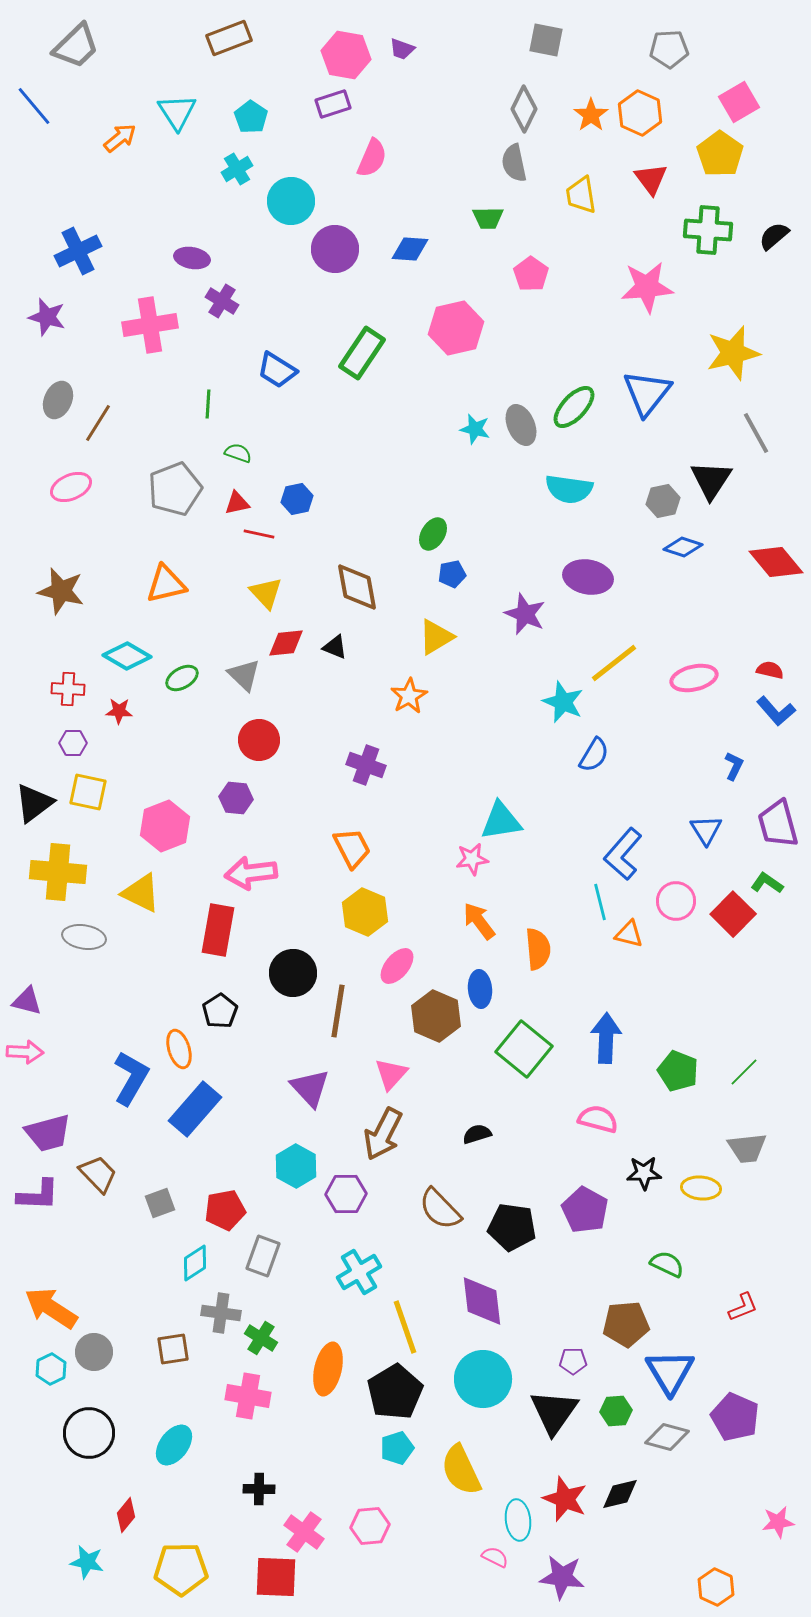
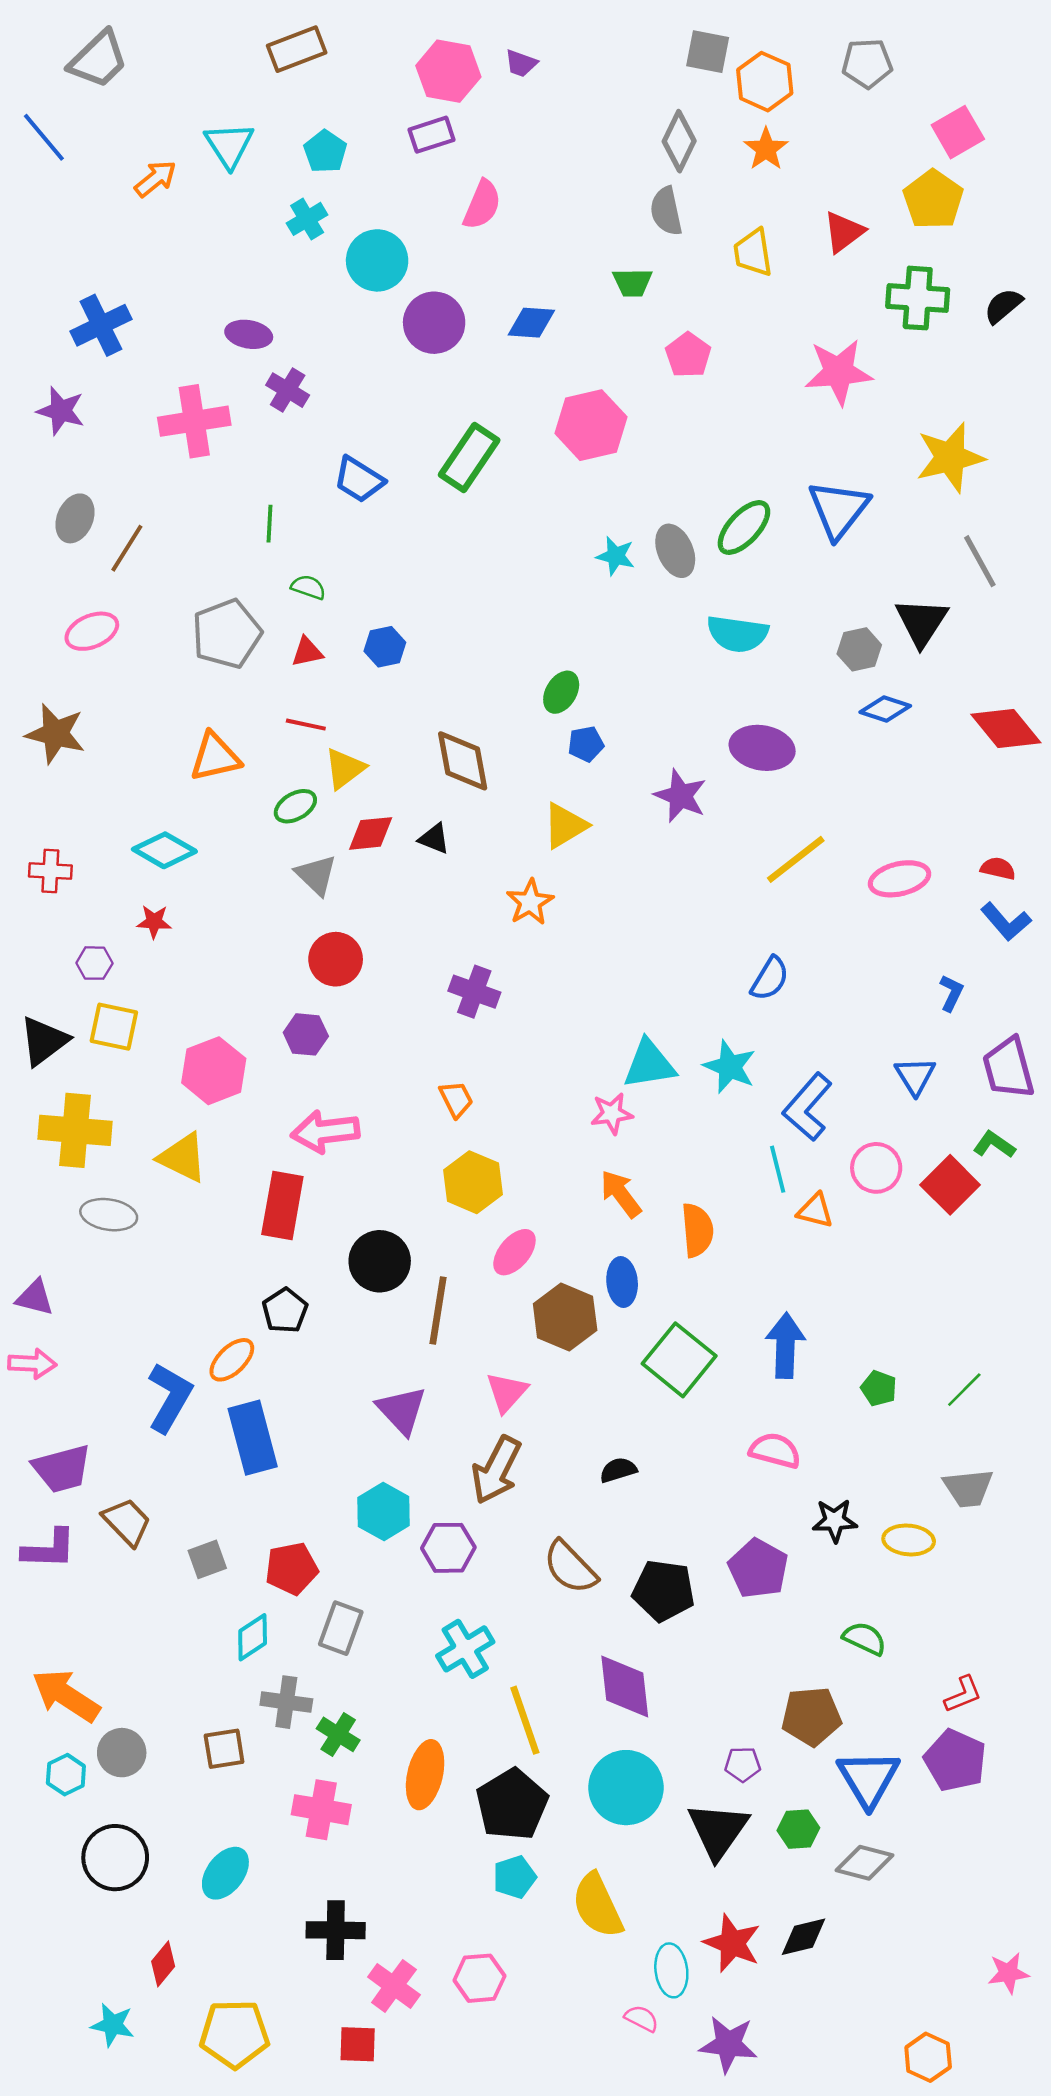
orange hexagon: (640, 113) -> (765, 82), moved
red triangle: (651, 179) -> (844, 232), turned 30
red line: (259, 534) -> (306, 725), moved
brown star: (61, 591) -> (56, 734), moved
yellow triangle: (266, 593) -> (345, 769), turned 36
green ellipse: (182, 678) -> (295, 806), moved
red cross: (68, 689) -> (50, 871), moved
cyan star: (563, 702) -> (730, 1067), moved
orange trapezoid: (352, 848) -> (456, 1099), size x0.7
orange ellipse: (179, 1049) -> (232, 1360), turned 63
green pentagon: (678, 1071) -> (879, 1388), size x0.7
blue rectangle: (195, 1109) -> (253, 1438), turned -56
purple pentagon: (735, 1417) -> (955, 1760), moved
black cross: (259, 1489) -> (336, 1930), size x1.4
red square: (276, 1577) -> (358, 2044), size x0.7

